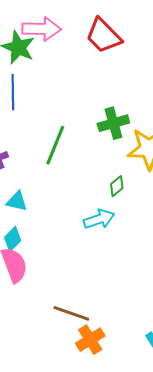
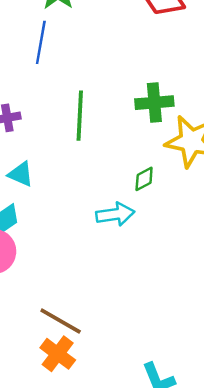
green line: (55, 145) -> (80, 116), turned -30
orange cross: (90, 340) -> (58, 354), moved, turned -32

